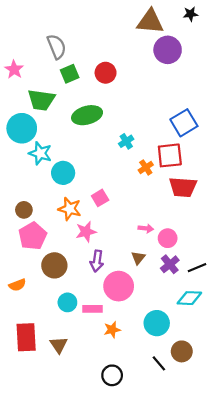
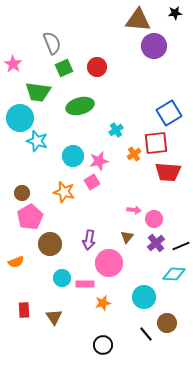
cyan circle: (63, 173) -> (73, 156), moved
pink star: (86, 232) -> (99, 161), moved
red rectangle: (26, 337) -> (24, 310), size x0.6

